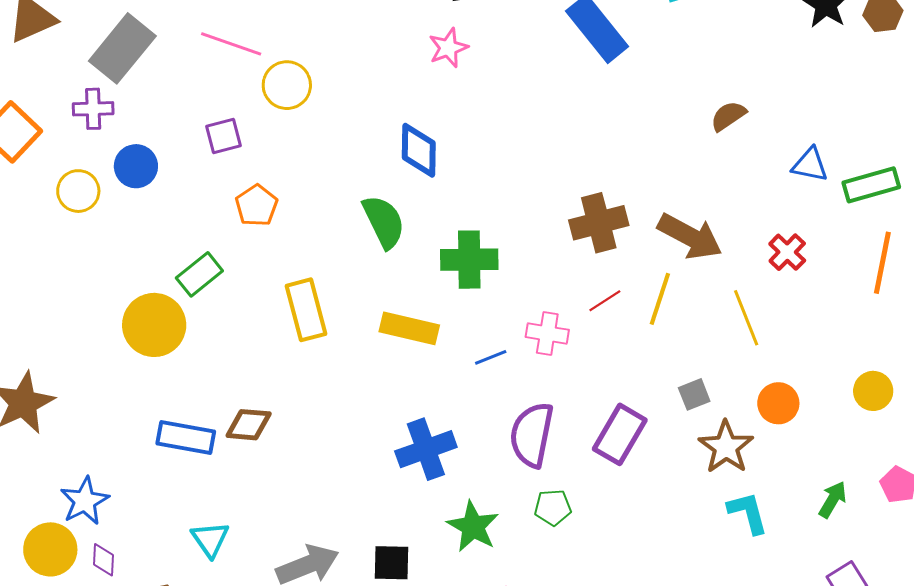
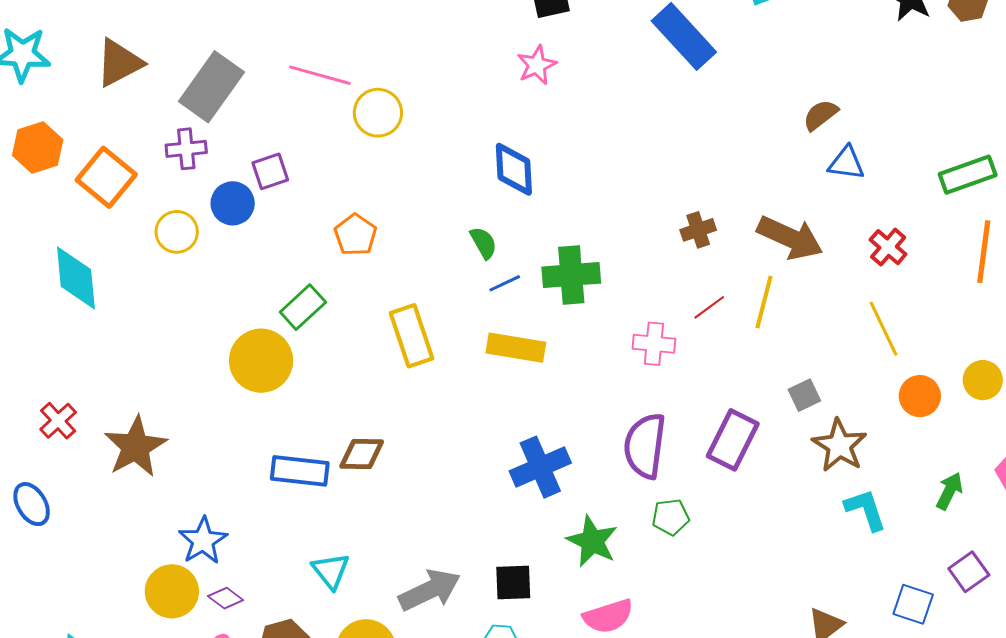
purple square: (224, 136) -> (270, 171), moved
blue triangle: (810, 165) -> (846, 163), moved
green semicircle: (384, 222) -> (483, 243), size x0.6
brown cross: (599, 223) -> (698, 230), size x0.6
yellow line: (746, 318) -> (883, 329), moved
blue line: (491, 357) -> (505, 283), moved
orange circle: (778, 403) -> (920, 396), moved
purple diamond: (103, 560) -> (226, 598), turned -52

